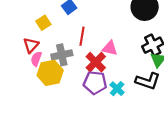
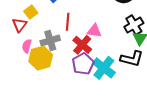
red triangle: (31, 45) -> (20, 25), moved
purple pentagon: (95, 83) -> (83, 64), turned -30
cyan cross: (117, 89) -> (104, 68), size x1.6

